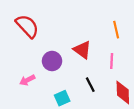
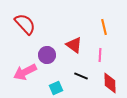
pink arrow: (27, 80) -> (25, 72), size x1.6
black line: (90, 85) -> (81, 76), turned -40

